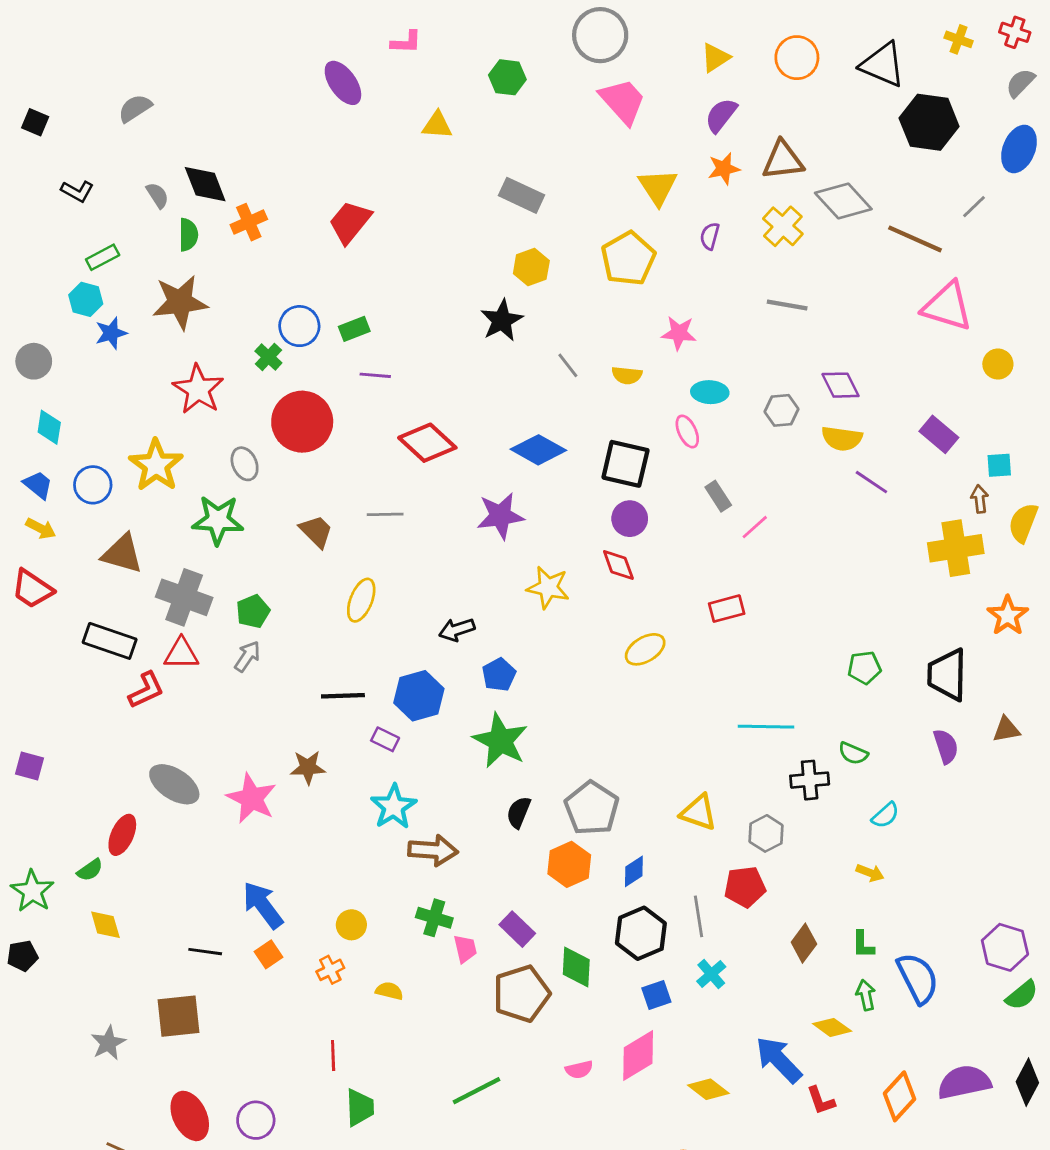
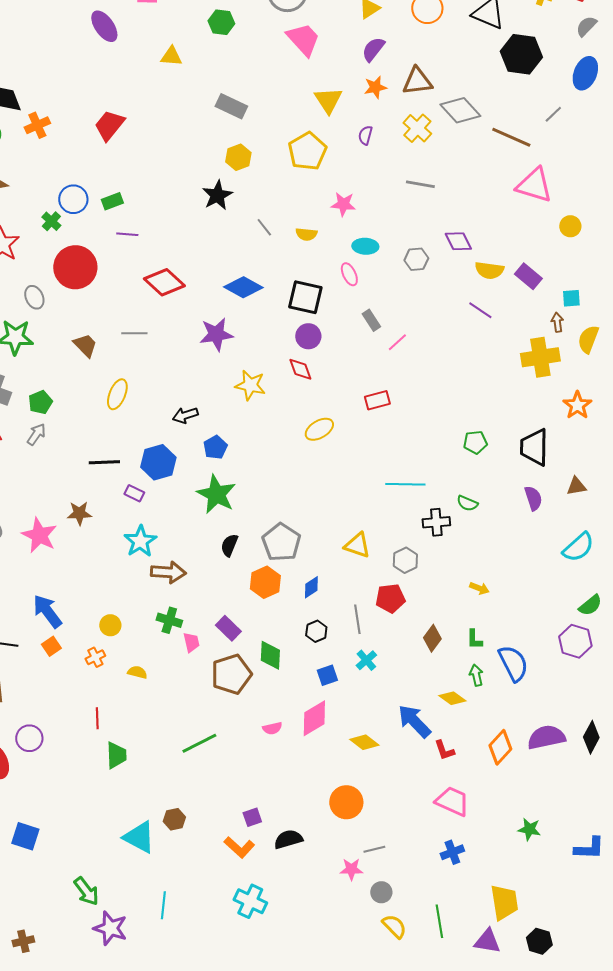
yellow semicircle: (842, 439) -> (489, 270), moved
cyan semicircle: (885, 815) -> (578, 547), moved, size x1.6
black hexagon: (641, 933) -> (316, 631), size x0.6
green semicircle: (1022, 995) -> (590, 605), moved
purple circle: (256, 1120) -> (29, 738), moved

